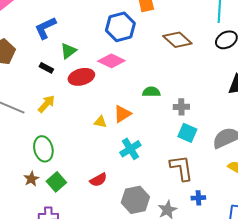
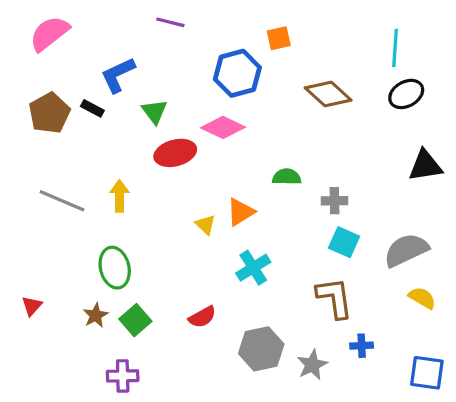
green triangle: (68, 51) -> (155, 112), turned -30
black rectangle: (46, 68) -> (92, 108), moved
yellow arrow: (46, 104) -> (119, 196), turned -42
yellow triangle: (100, 122) -> (205, 225), turned 32

